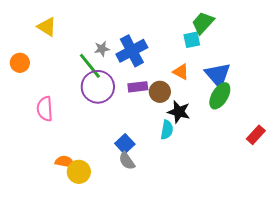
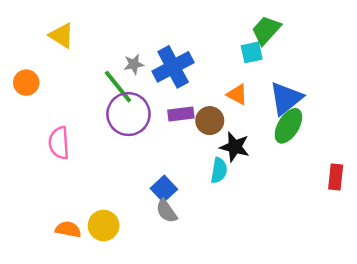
blue triangle: (218, 75) -> (286, 98), turned 32
red rectangle: (256, 135) -> (336, 177), turned -36
orange semicircle: (65, 162) -> (68, 229), moved

